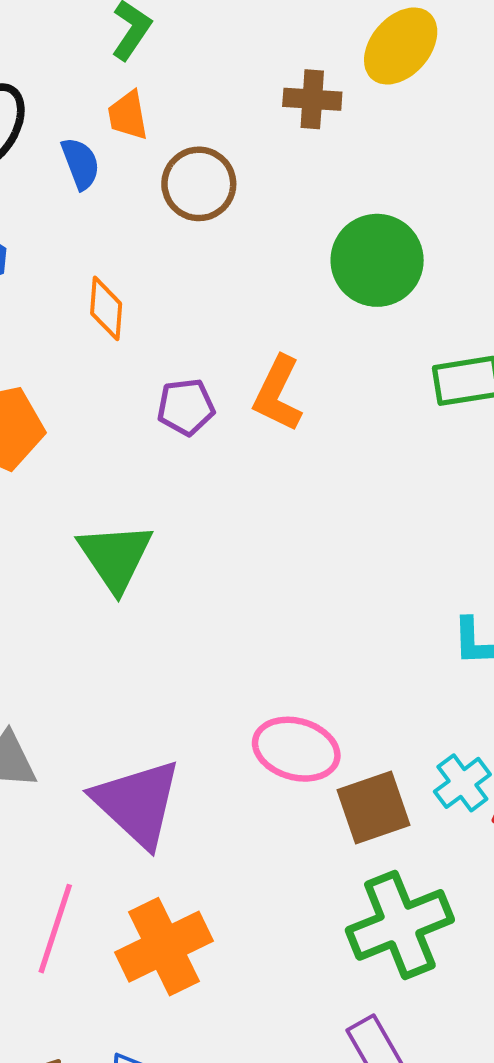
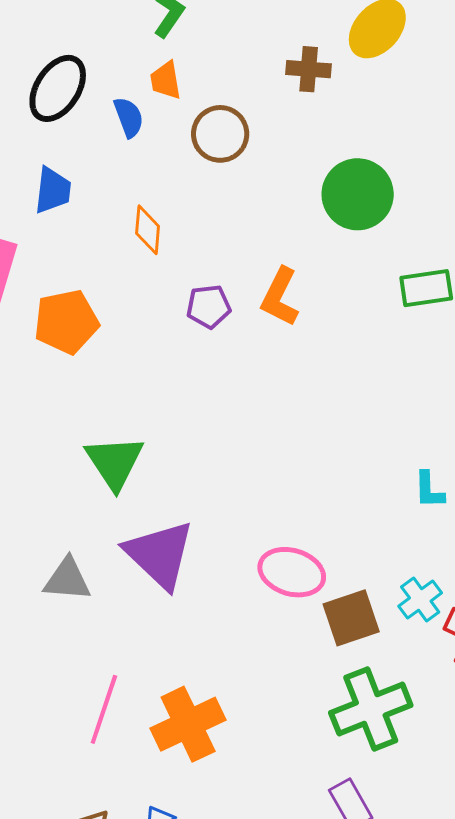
green triangle: (115, 557) -> (115, 462), moved
purple triangle: (137, 803) -> (160, 554), moved

